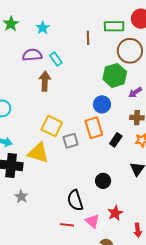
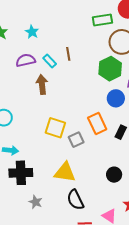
brown line: (88, 38) -> (68, 54), moved
blue circle: (102, 104) -> (116, 98), moved
yellow triangle: (38, 153) -> (65, 172), moved
black semicircle: (75, 200) -> (75, 200), moved

